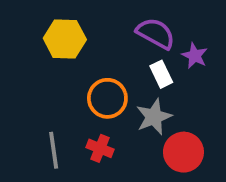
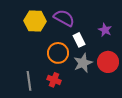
purple semicircle: (156, 33) -> (64, 18), moved
white rectangle: (161, 74) -> (79, 40), moved
red circle: (183, 152) -> (108, 62), moved

